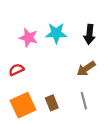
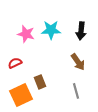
brown arrow: (86, 69) -> (78, 62), turned -90
brown rectangle: (52, 103) -> (40, 82), moved

